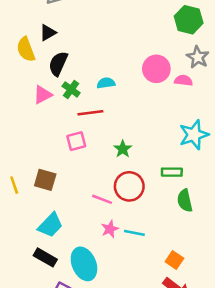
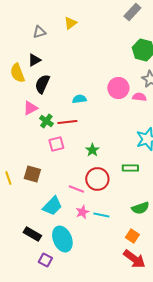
green cross: (71, 89) -> (46, 121), moved
green semicircle: (185, 201) -> (140, 208), moved, turned -96
cyan trapezoid: (50, 225) -> (52, 206), moved

